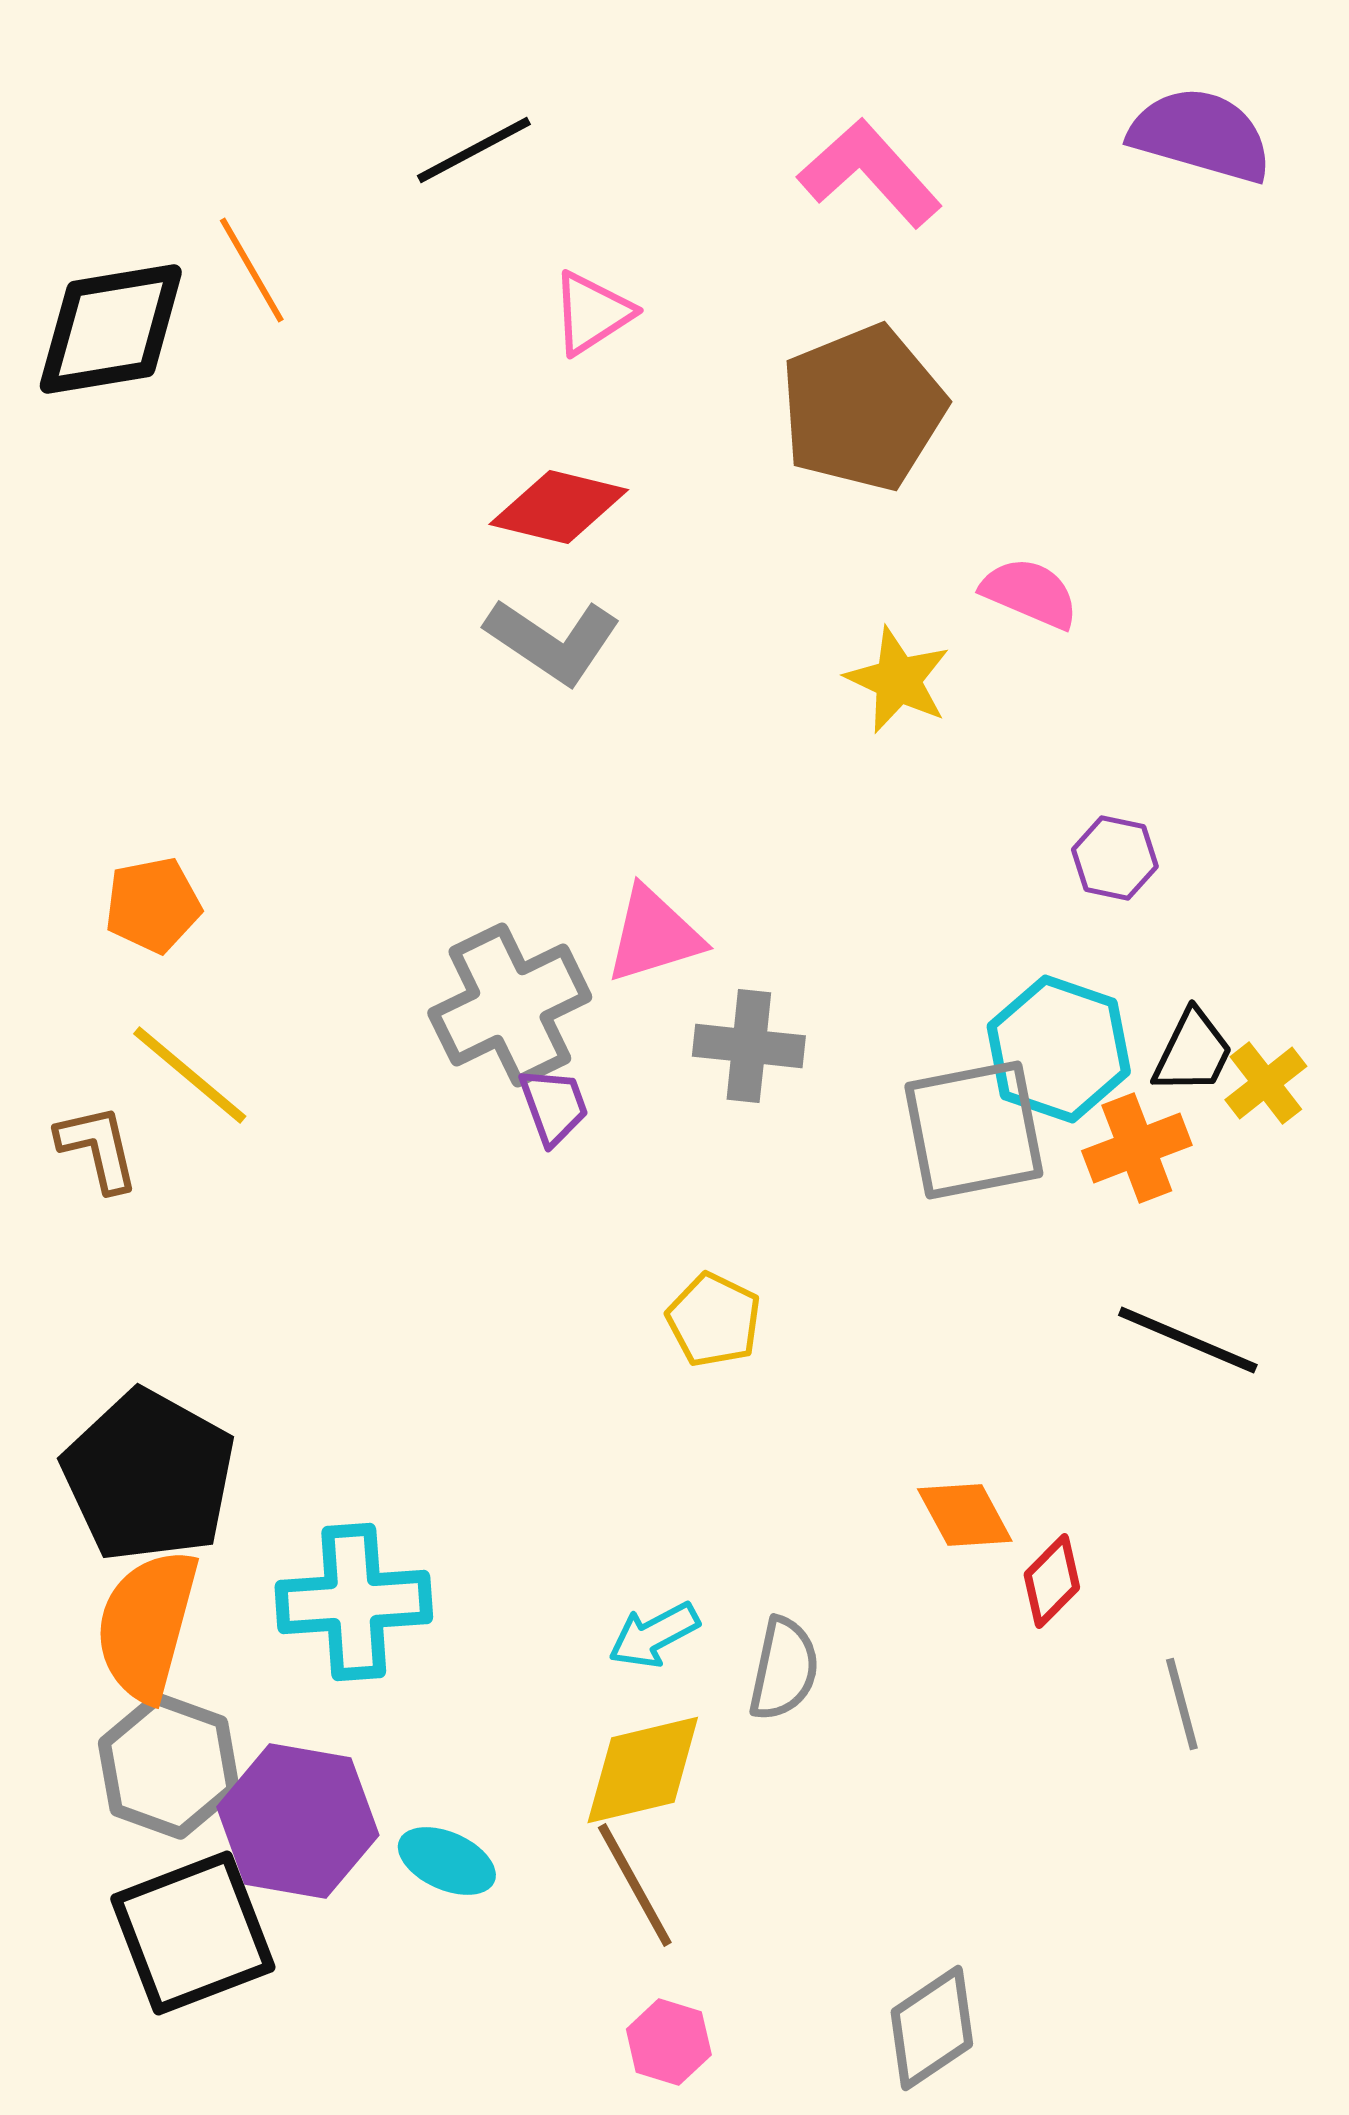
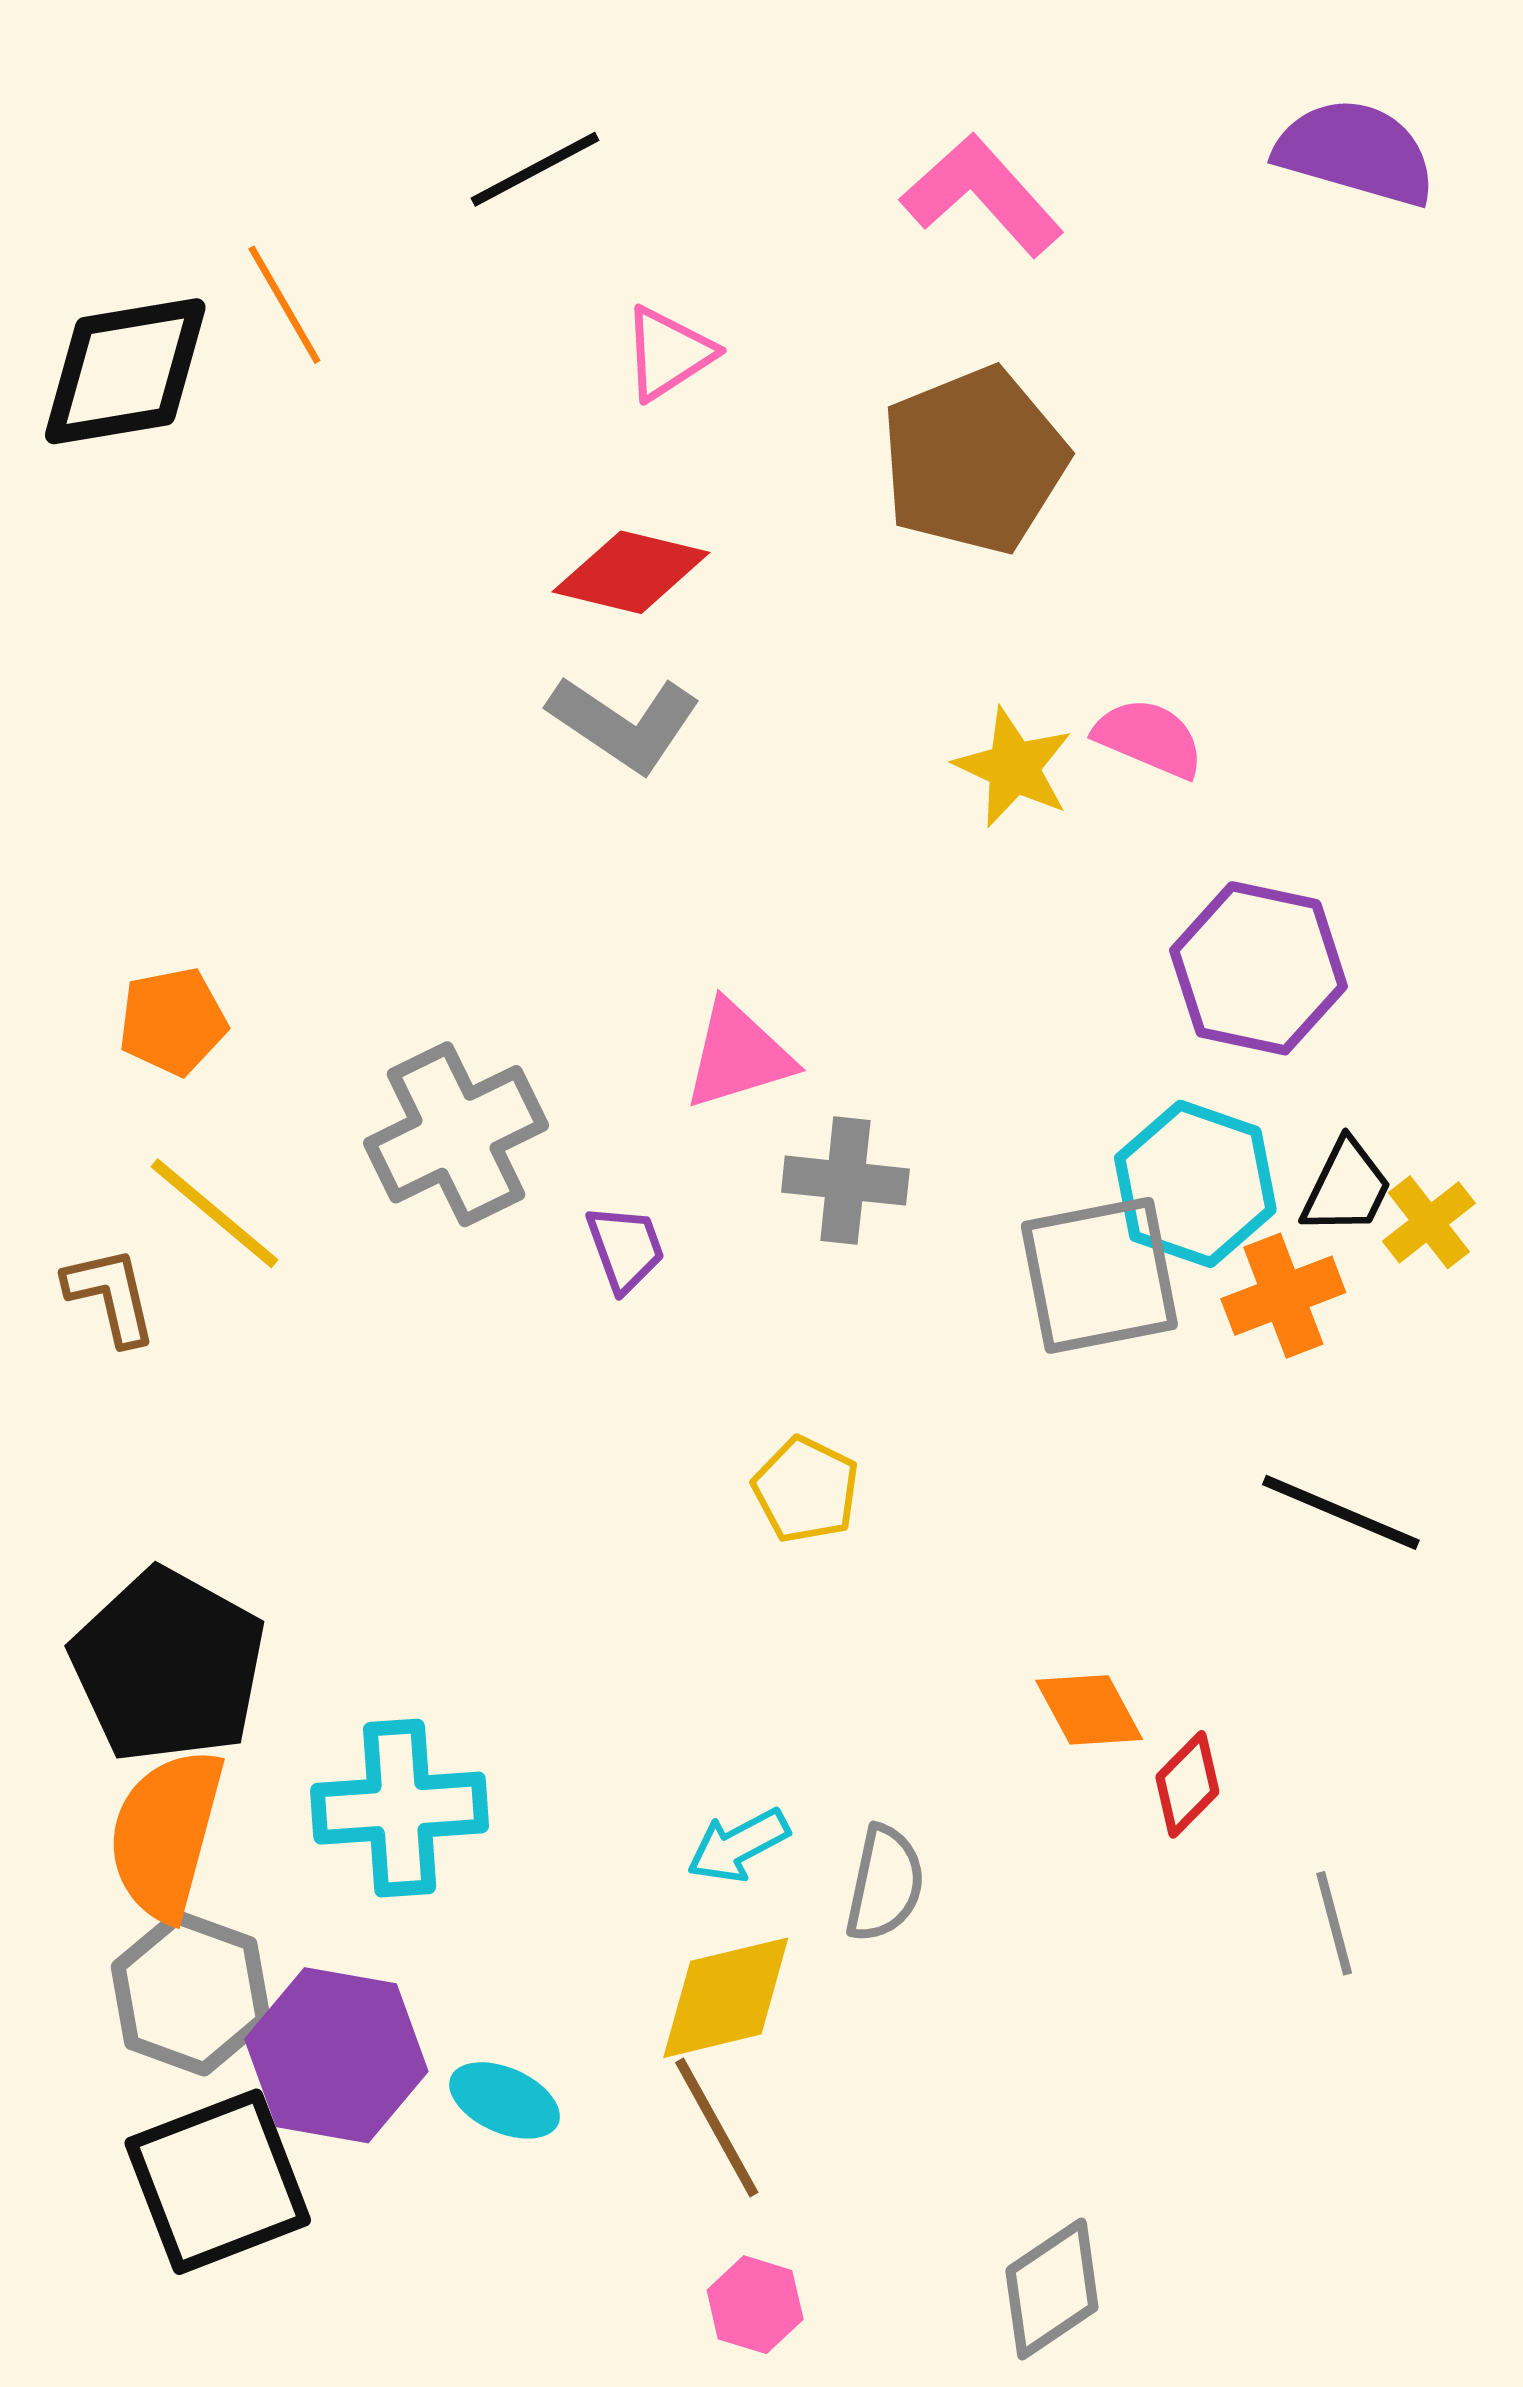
pink semicircle: (1030, 593) -> (1149, 738), moved
purple hexagon: (1115, 858) -> (1259, 968), size x1.8
gray cross: (510, 1005) -> (456, 1134), moved

